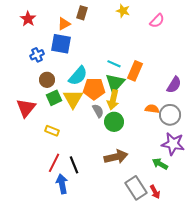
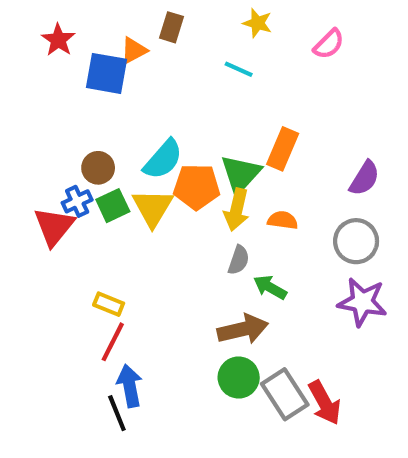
blue square: (61, 44) -> (106, 73), moved
blue cross: (37, 55) -> (77, 201), moved
cyan line: (114, 64) -> (239, 69), moved
orange semicircle: (152, 109) -> (283, 220), moved
gray semicircle: (98, 111) -> (239, 260), moved, turned 48
green circle: (114, 122) -> (239, 378), moved
yellow rectangle: (52, 131) -> (109, 304), moved
green arrow: (160, 164) -> (270, 287), moved
black line: (74, 165) -> (117, 413), moved
red arrow: (155, 192) -> (325, 403), size x1.5

